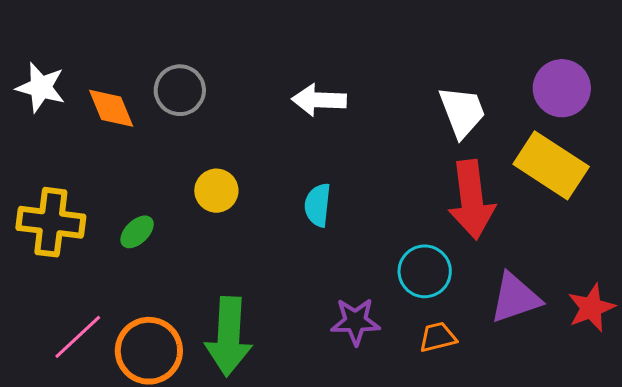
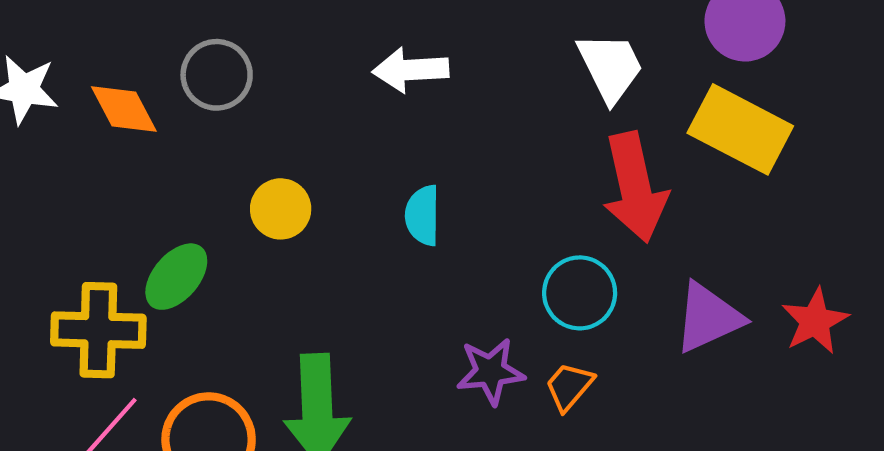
yellow cross: (51, 222) -> (98, 330), moved
green ellipse: (137, 232) -> (176, 277), size x1.4
orange trapezoid: (438, 337) -> (569, 386), moved, turned -30

